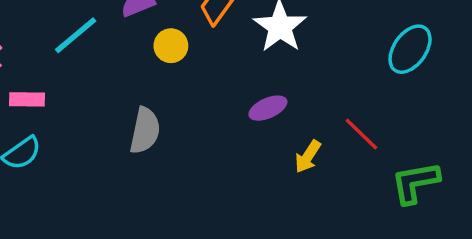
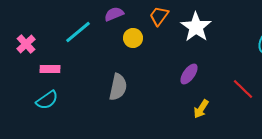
purple ellipse: (268, 108) -> (189, 74), turned -30
yellow arrow: (308, 157) -> (201, 109), moved

